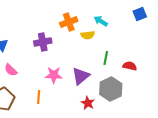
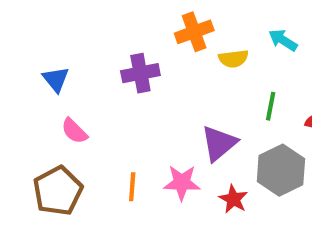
cyan arrow: (101, 21) -> (283, 40), moved
pink star: (54, 75) -> (182, 183), moved

